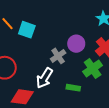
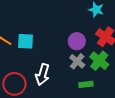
gray cross: (58, 56) -> (77, 61), moved
white arrow: (44, 78) -> (43, 74), moved

